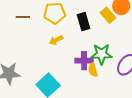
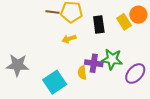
brown line: (23, 17) -> (52, 12), moved
yellow semicircle: (93, 70) -> (82, 73), moved

